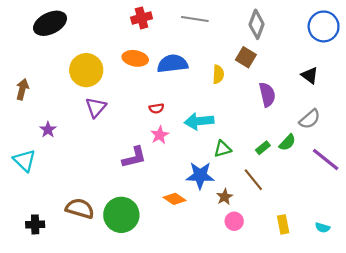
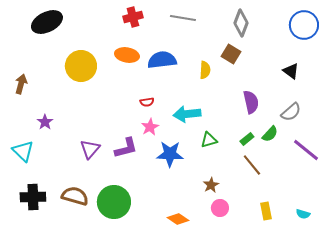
purple semicircle: (267, 95) -> (251, 102), moved
purple triangle: (96, 107) -> (90, 149), moved
blue star: (200, 175) -> (170, 154), moved
brown line: (253, 180) -> (252, 165), moved
orange diamond: (175, 199) -> (178, 219), moved
black cross: (35, 224) -> (33, 197), moved, size x1.4

